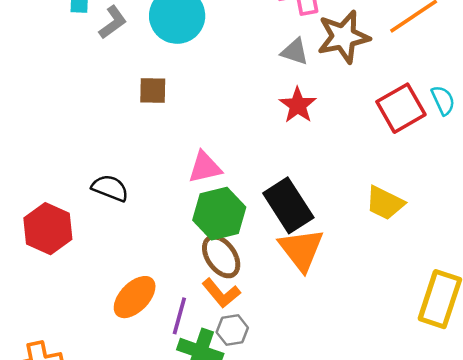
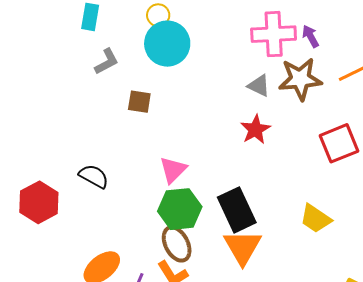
gray L-shape: (113, 22) -> (107, 62), moved
pink triangle: (205, 167) -> (173, 170), turned -40

